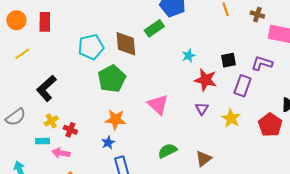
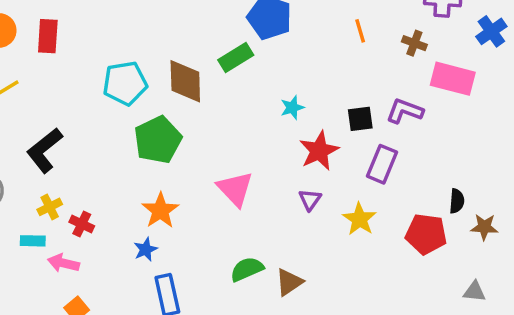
purple L-shape: (262, 63) -> (405, 111), moved
red star: (206, 80) -> (319, 151), turned 30
orange star: (116, 120) -> (160, 211), turned 30
red pentagon: (270, 125) -> (426, 234), turned -30
brown triangle: (204, 159) -> (289, 282), moved

